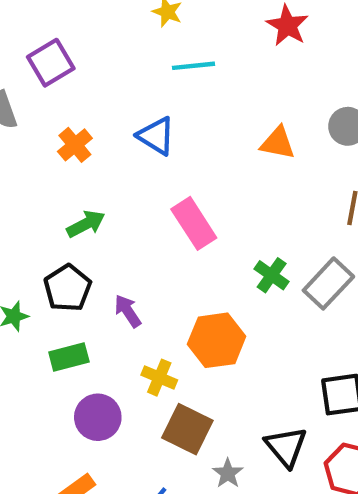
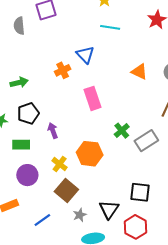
orange cross: (75, 145) -> (63, 70), moved
green arrow: (86, 224) -> (19, 83), moved

